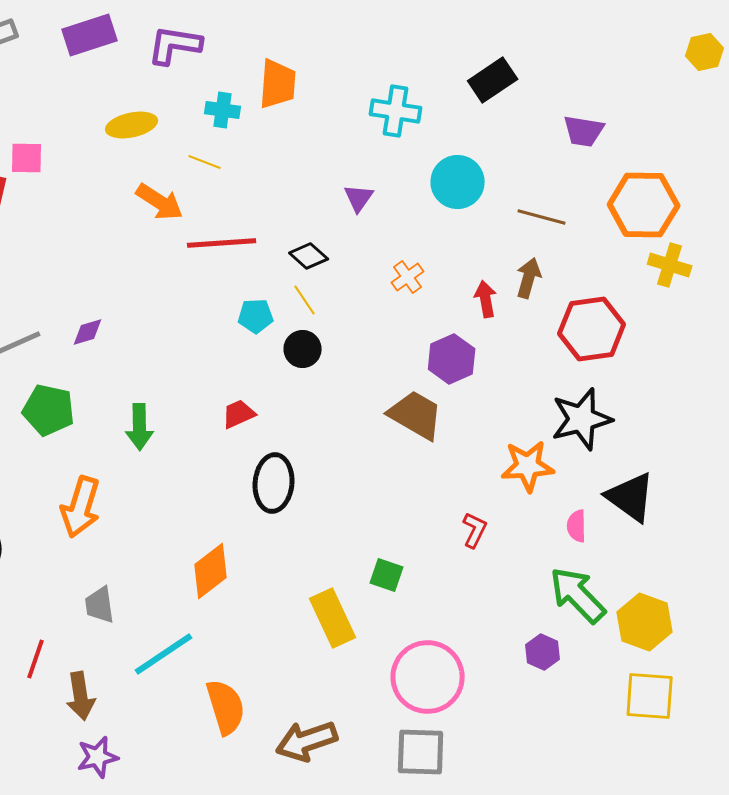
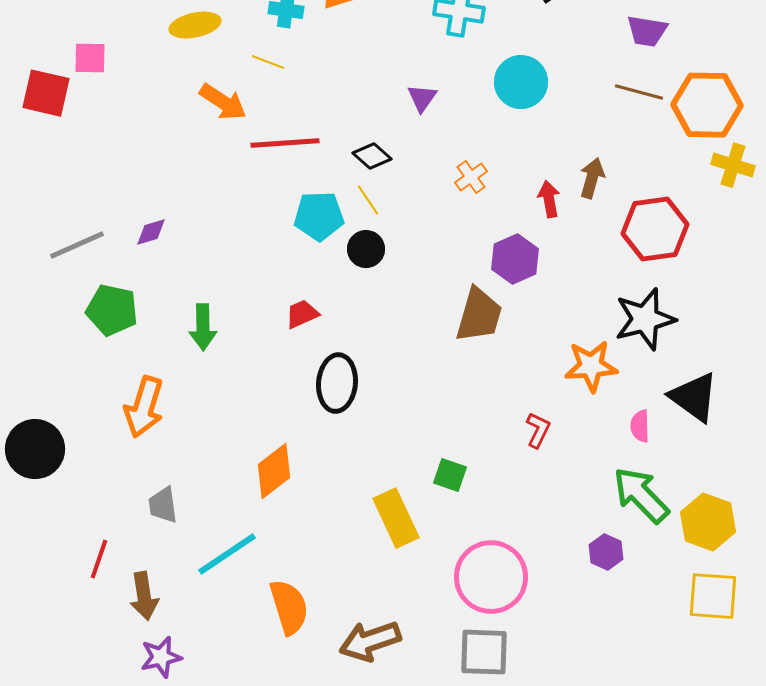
brown line: (542, 217) -> (639, 92), moved
cyan pentagon: (256, 316) -> (319, 216), size x1.4
brown trapezoid: (416, 415) -> (479, 315), turned 76

